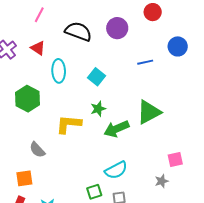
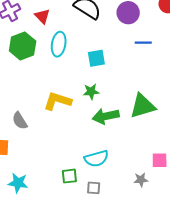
blue line: (145, 62) -> (143, 43), moved
cyan square: (97, 77) -> (96, 58), turned 30
green hexagon: (28, 99) -> (23, 46), moved

